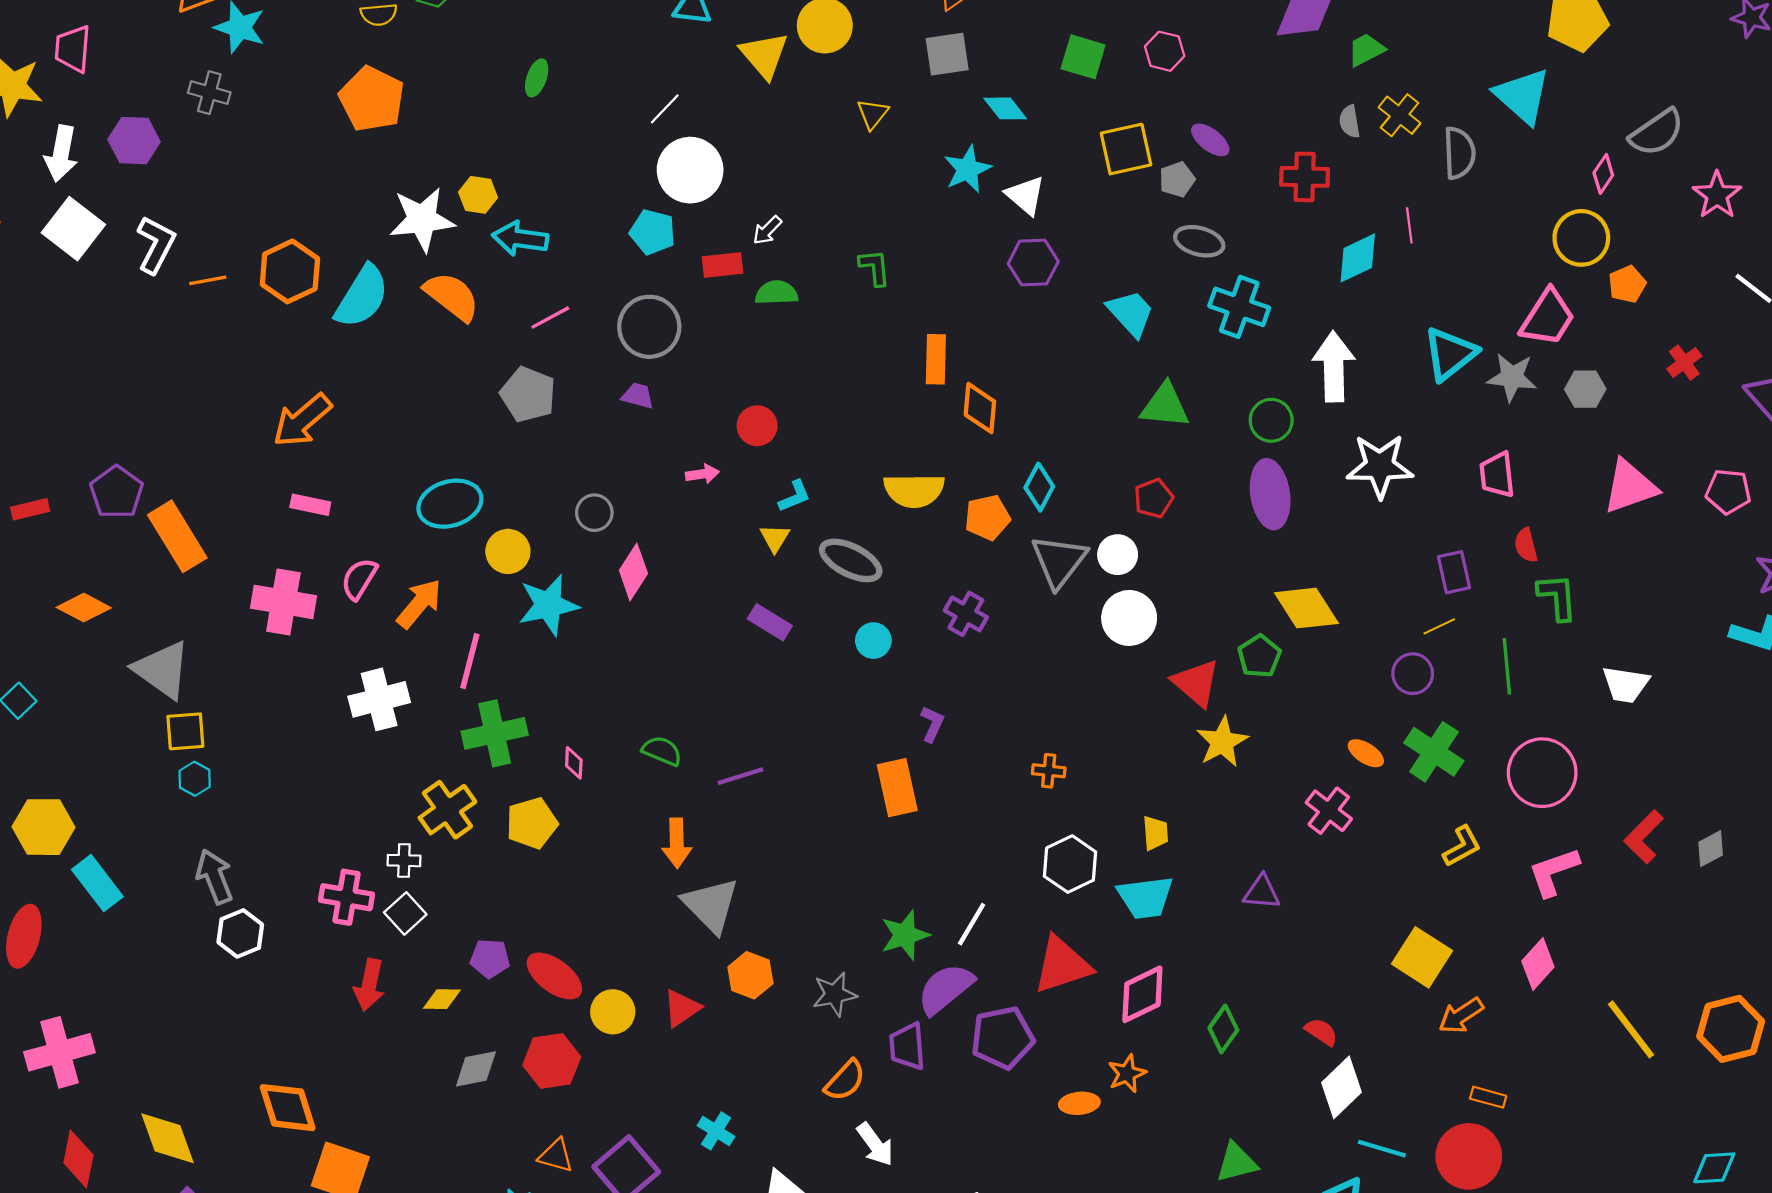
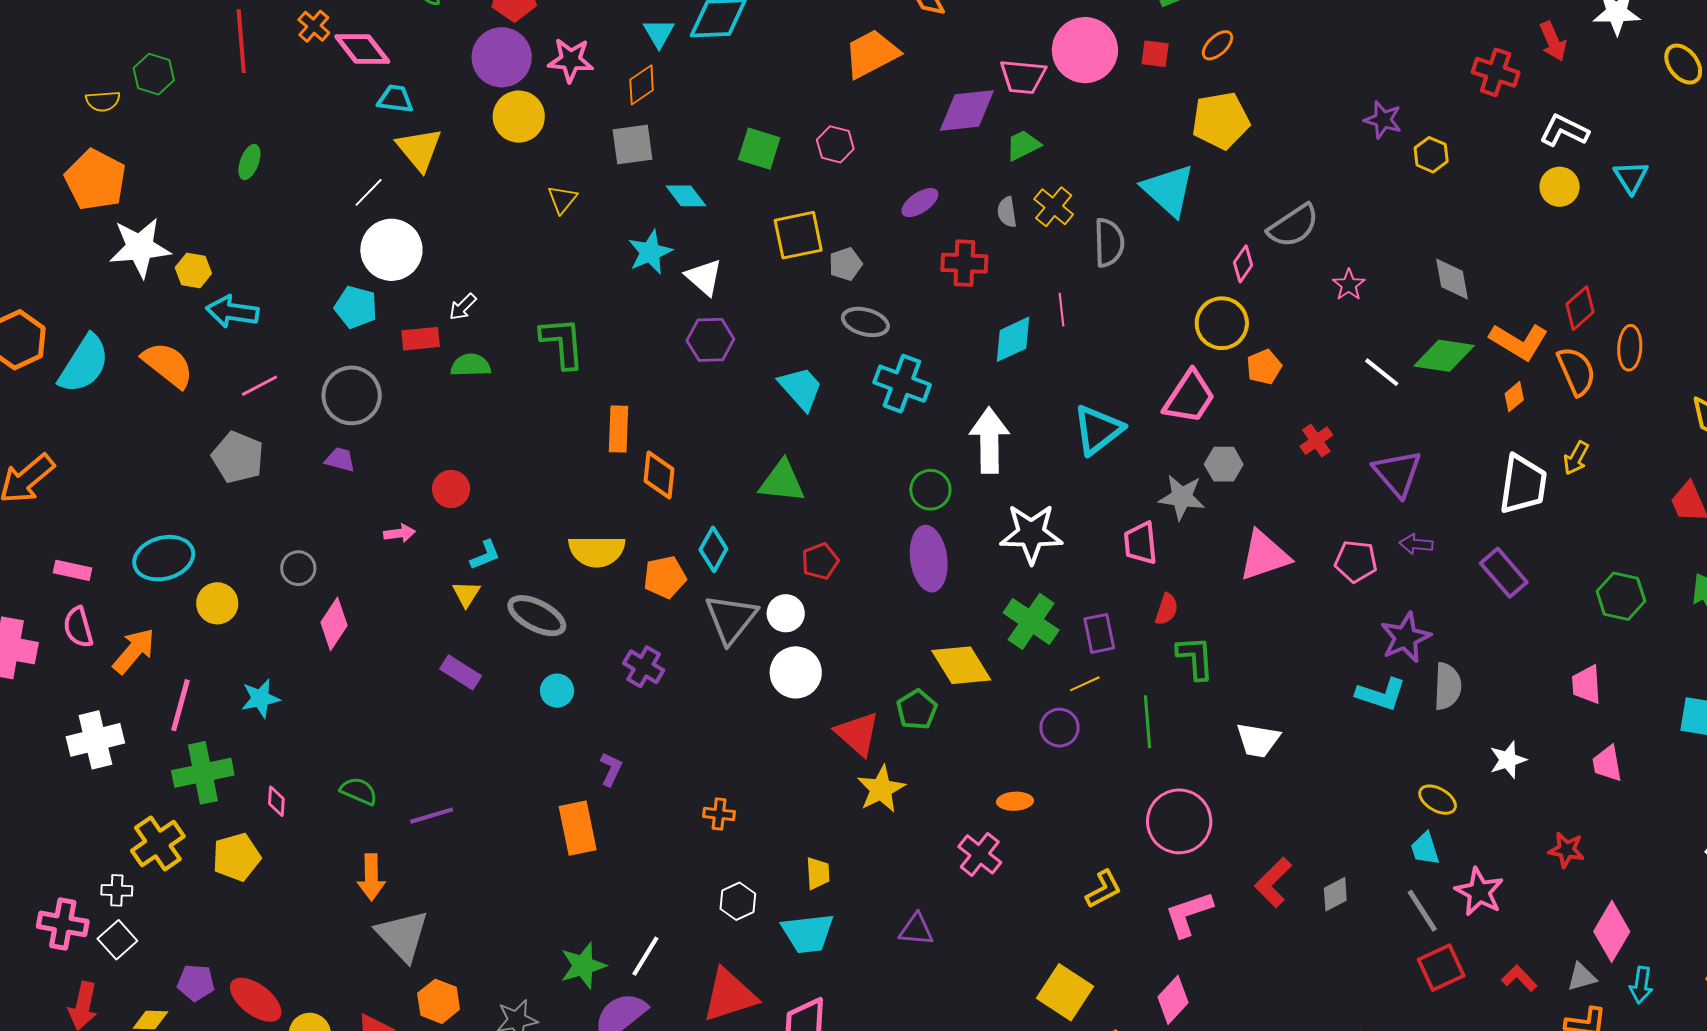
yellow triangle: (764, 55) -> (419, 149), moved
purple ellipse: (1210, 140) -> (920, 203), moved, turned -72
pink star: (1717, 195) -> (1349, 285), size x0.7
white star: (422, 219) -> (140, 247), moved
green L-shape: (875, 267) -> (562, 343), size x1.5
gray star: (1512, 377) -> (1182, 497), moved
green triangle: (1165, 406) -> (782, 482), moved
pink rectangle: (310, 505) -> (73, 570), moved
red semicircle: (1526, 545) -> (1167, 609), turned -148
pink semicircle: (359, 579) -> (78, 627), turned -48
cyan star: (548, 605) -> (260, 698), moved, size x0.7
green cross: (1434, 752) -> (1031, 621), moved
orange ellipse: (1366, 753) -> (1015, 801), turned -36
white hexagon: (1070, 864) -> (738, 901), size x0.7

